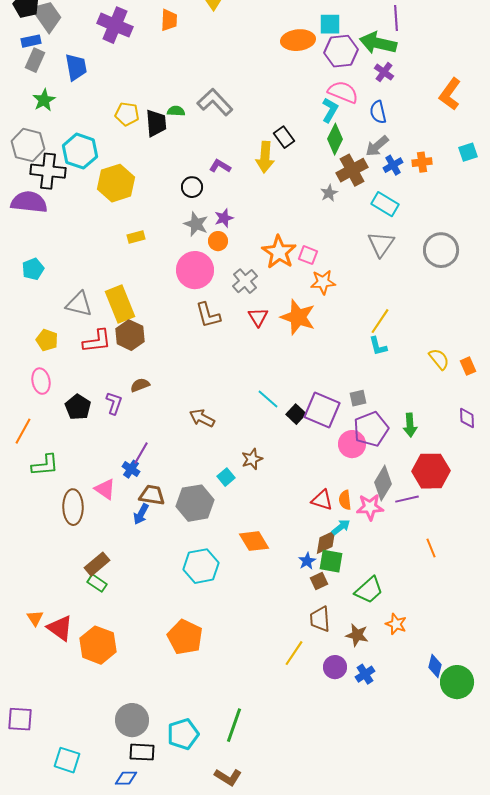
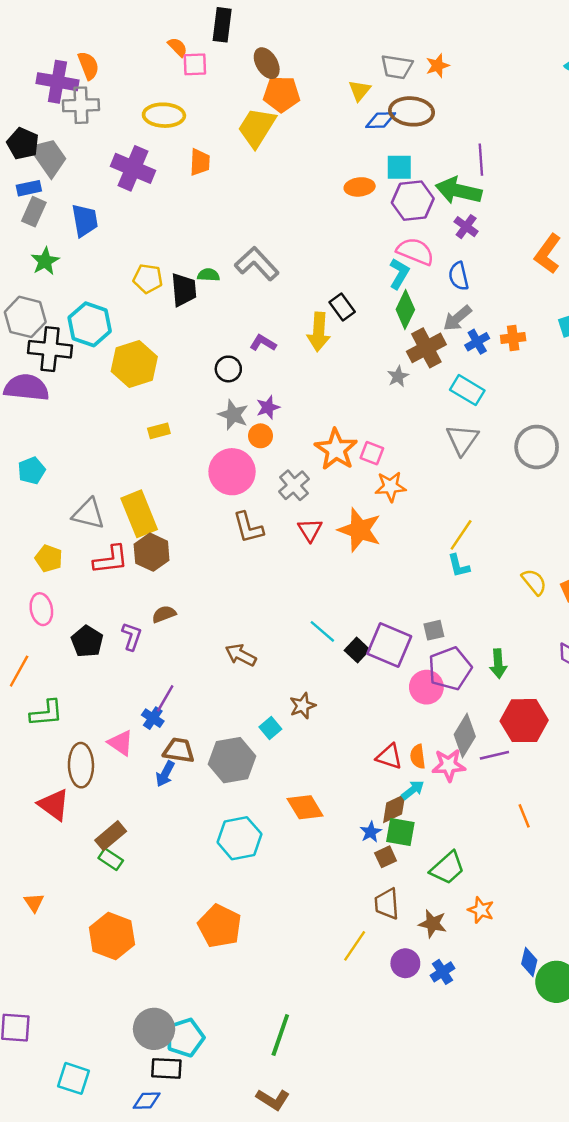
orange ellipse: (298, 40) -> (360, 187), size x0.7
red triangle: (60, 628) -> (54, 805), moved
cyan pentagon: (183, 734) -> (185, 1038), moved

